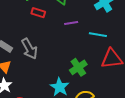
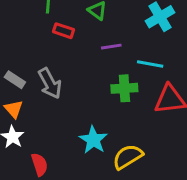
green cross: (78, 67) -> (124, 88), moved, turned 30

